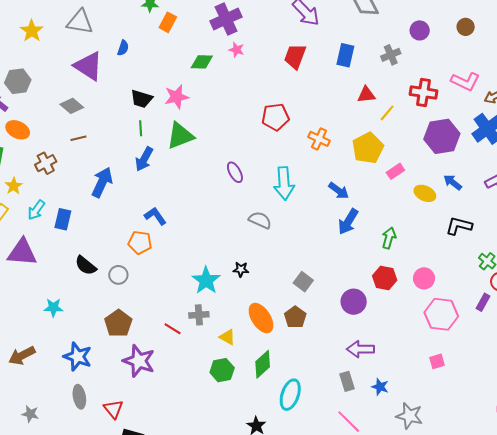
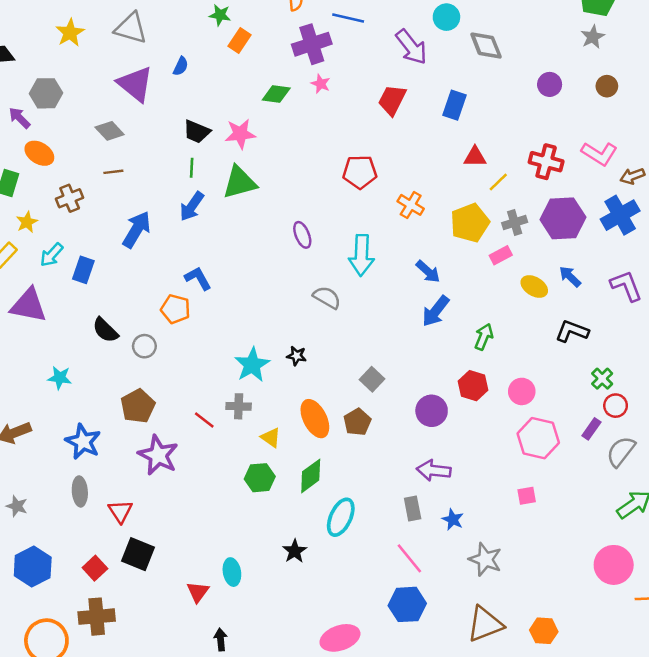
gray cross: (391, 55) -> (515, 222), moved

